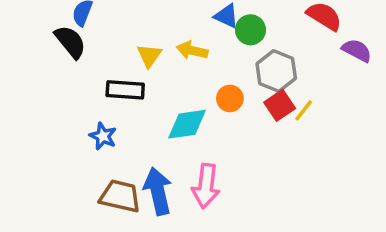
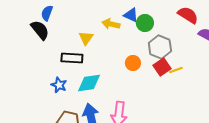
yellow arrow: (192, 50) -> (111, 24), moved
yellow line: (304, 110) -> (176, 70), turned 32
cyan diamond: (187, 124) -> (89, 83), moved

